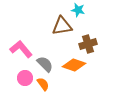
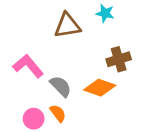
brown triangle: (62, 26) -> (67, 25), moved
pink circle: (25, 78) -> (34, 119), moved

